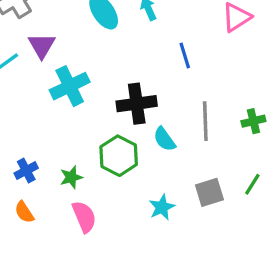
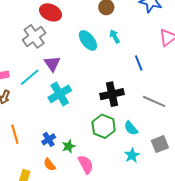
cyan cross: (70, 86) -> (60, 94), moved
gray line: (205, 121) -> (154, 101), turned -60
cyan semicircle: (164, 139) -> (131, 128), moved
green star: (71, 177) -> (69, 146), moved

